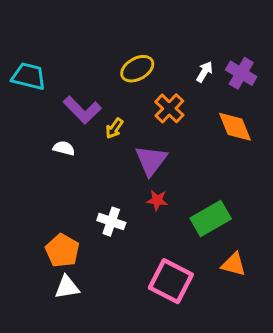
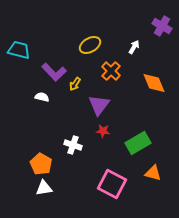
purple cross: (241, 73) -> (162, 26), moved

